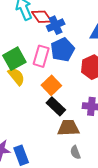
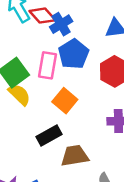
black rectangle: (56, 106) -> (49, 135), moved, turned -66
brown trapezoid: (68, 128) -> (75, 156), moved

